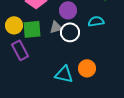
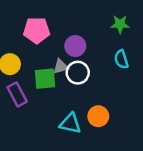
cyan semicircle: (96, 21) -> (121, 59), moved, turned -98
green square: (32, 29) -> (45, 79), moved

